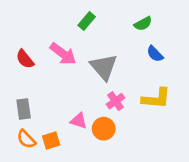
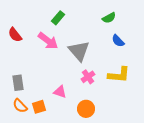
green rectangle: (87, 21) -> (58, 18), moved
red semicircle: (25, 59) -> (15, 35), moved
orange circle: (104, 129) -> (86, 109), moved

